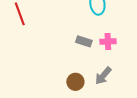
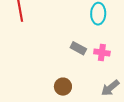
gray arrow: (103, 76) -> (110, 88), moved

